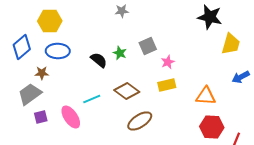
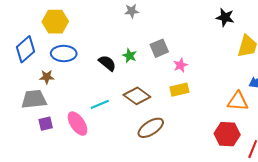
black star: (210, 17) -> (225, 17), size x0.7
gray trapezoid: (30, 94) -> (34, 99), turned 30
orange triangle: (206, 96) -> (238, 101), moved

